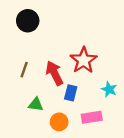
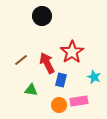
black circle: (28, 21) -> (42, 16), moved
brown line: (24, 70) -> (21, 60), turned 32
orange circle: (59, 122) -> (59, 105), moved

